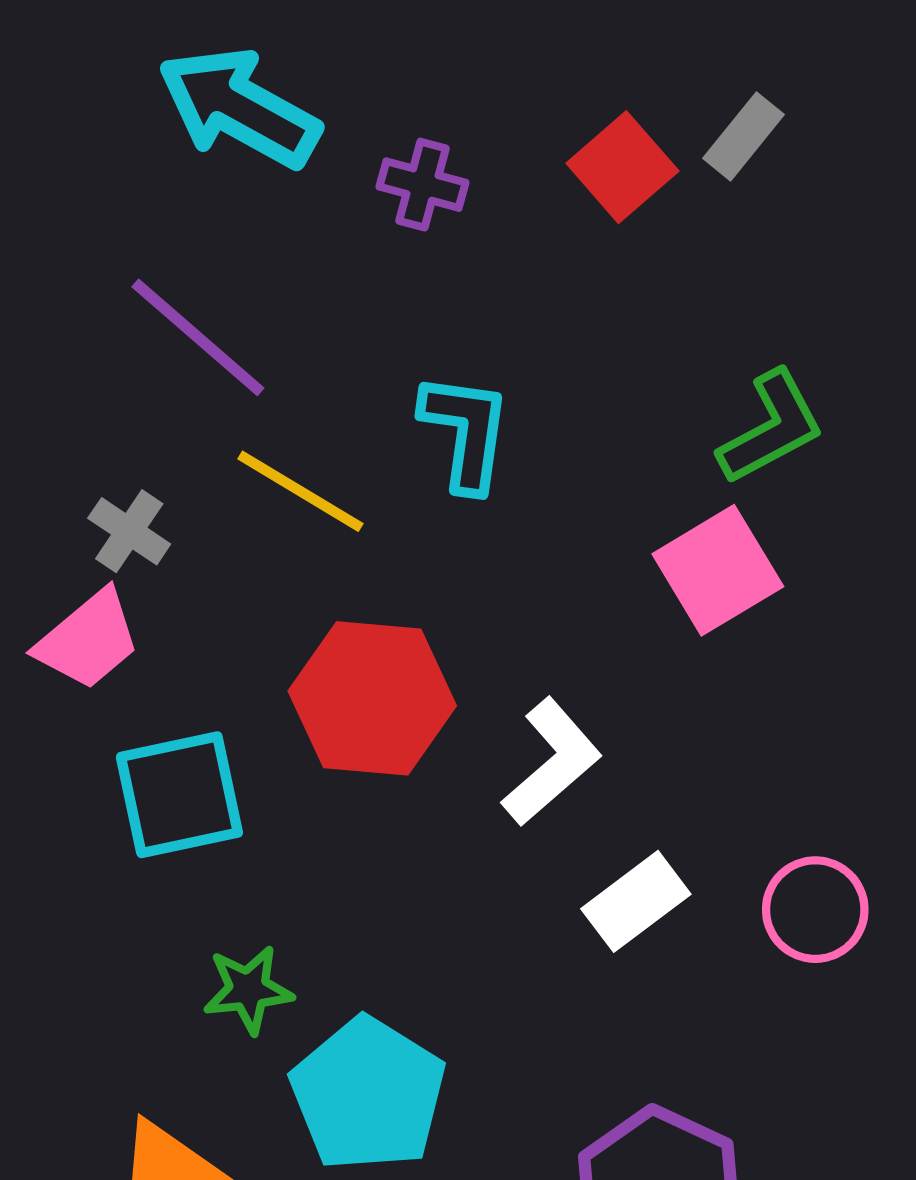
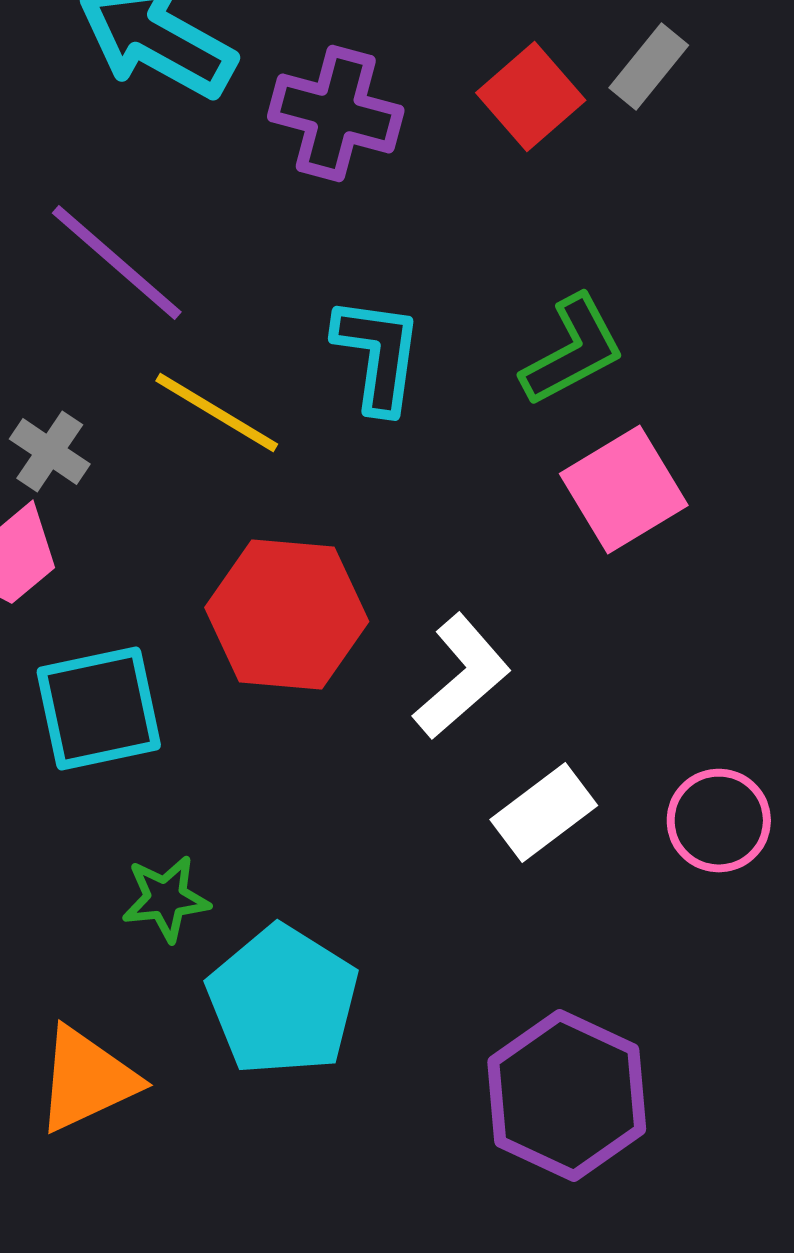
purple cross: (423, 185) -> (336, 114), size x1.5
green L-shape: (771, 428) -> (573, 350), moved

